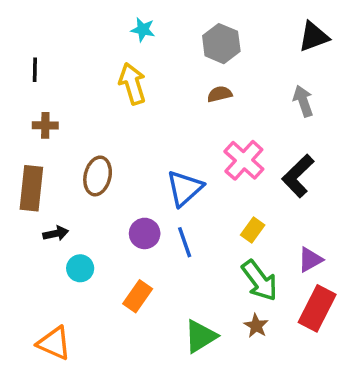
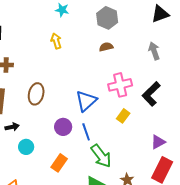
yellow arrow: (132, 84) -> (56, 41), size x0.7
pink cross: (244, 160) -> (120, 85), turned 35
yellow rectangle: (253, 230) -> (123, 116), moved
green arrow: (260, 281) -> (101, 156), moved

